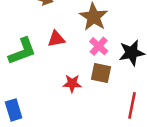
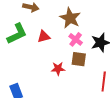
green L-shape: (22, 51) -> (17, 34), moved

